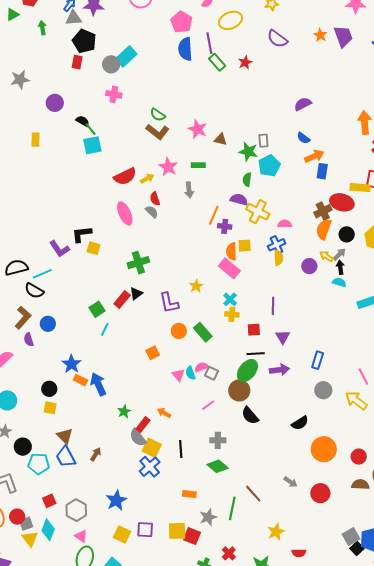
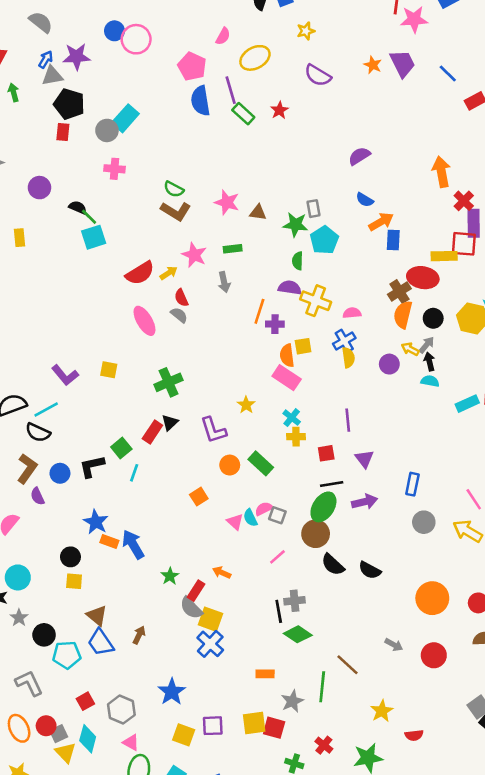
black L-shape: (82, 234) -> (92, 466), moved
black semicircle: (300, 423) -> (370, 570), moved, turned 66
black line: (181, 449) -> (279, 611), moved

